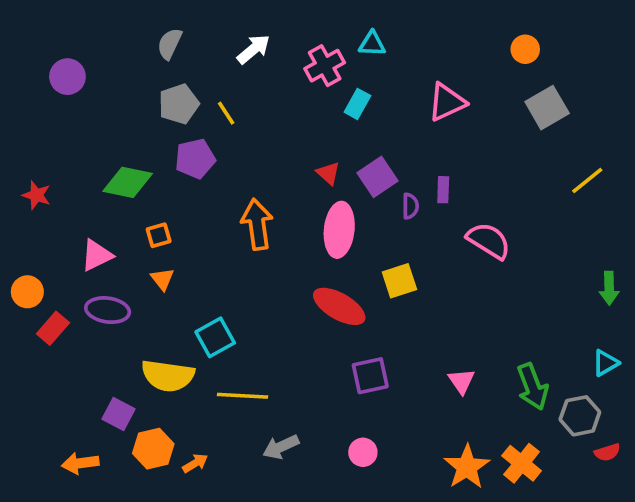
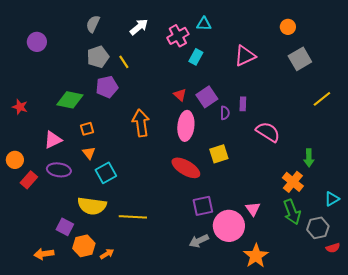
green arrow: (609, 288) -> (309, 158), moved
cyan square: (215, 337) -> (106, 173), moved
gray arrow: (281, 447) -> (199, 241), moved
pink circle: (363, 452) -> (229, 226), moved, size x2.0
orange cross: (522, 463) -> (293, 182), moved

